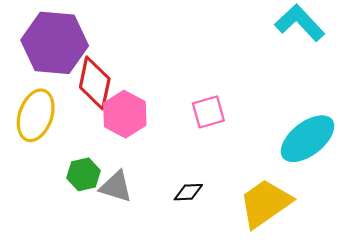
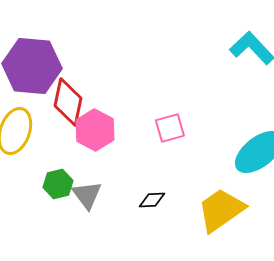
gray triangle: (116, 187) -> (87, 195), turned 36

